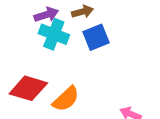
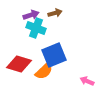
blue square: (96, 37) -> (54, 55), moved, size x1.4

